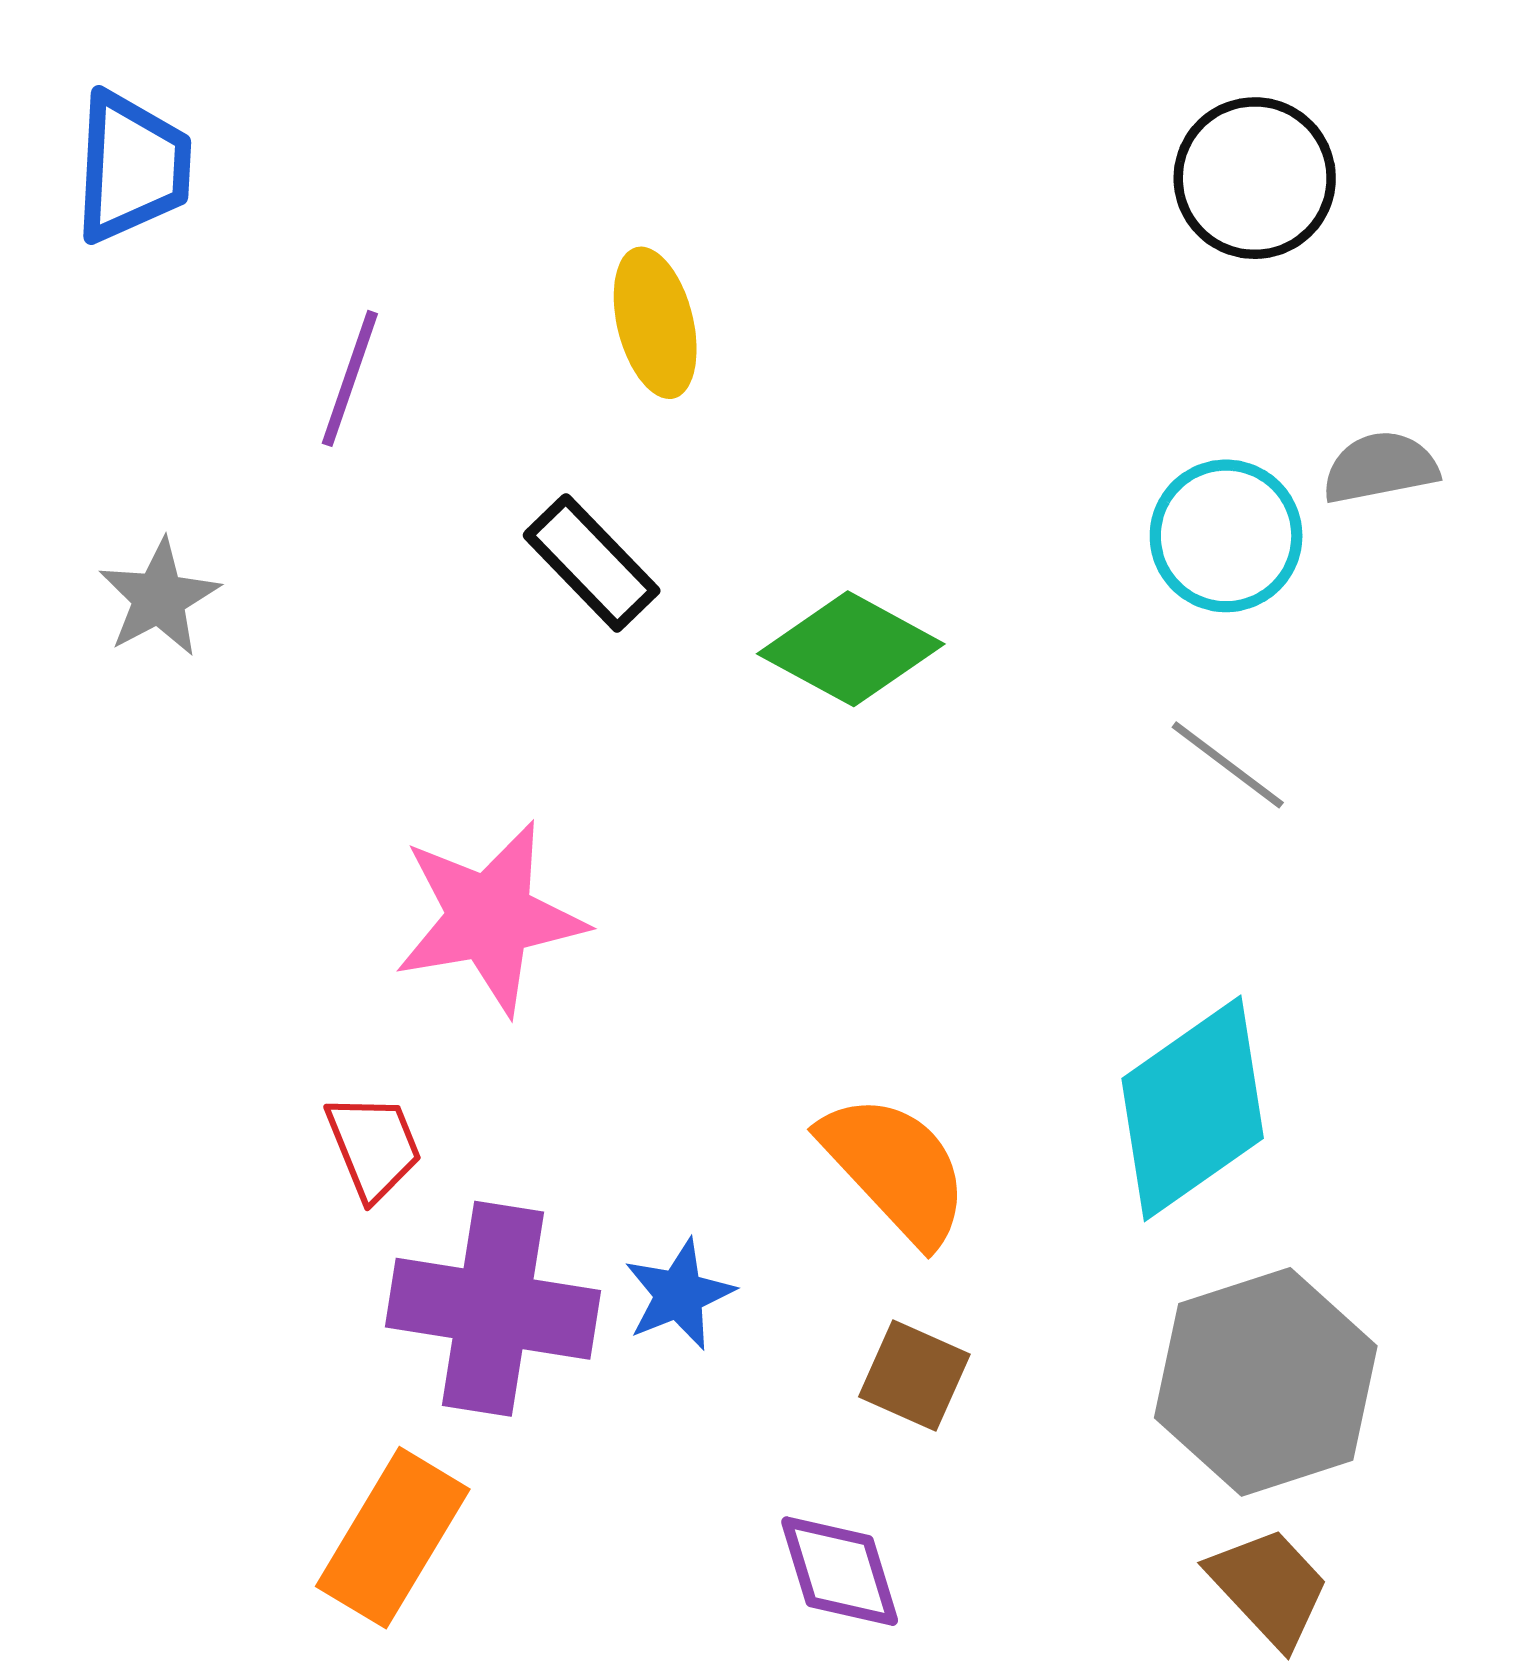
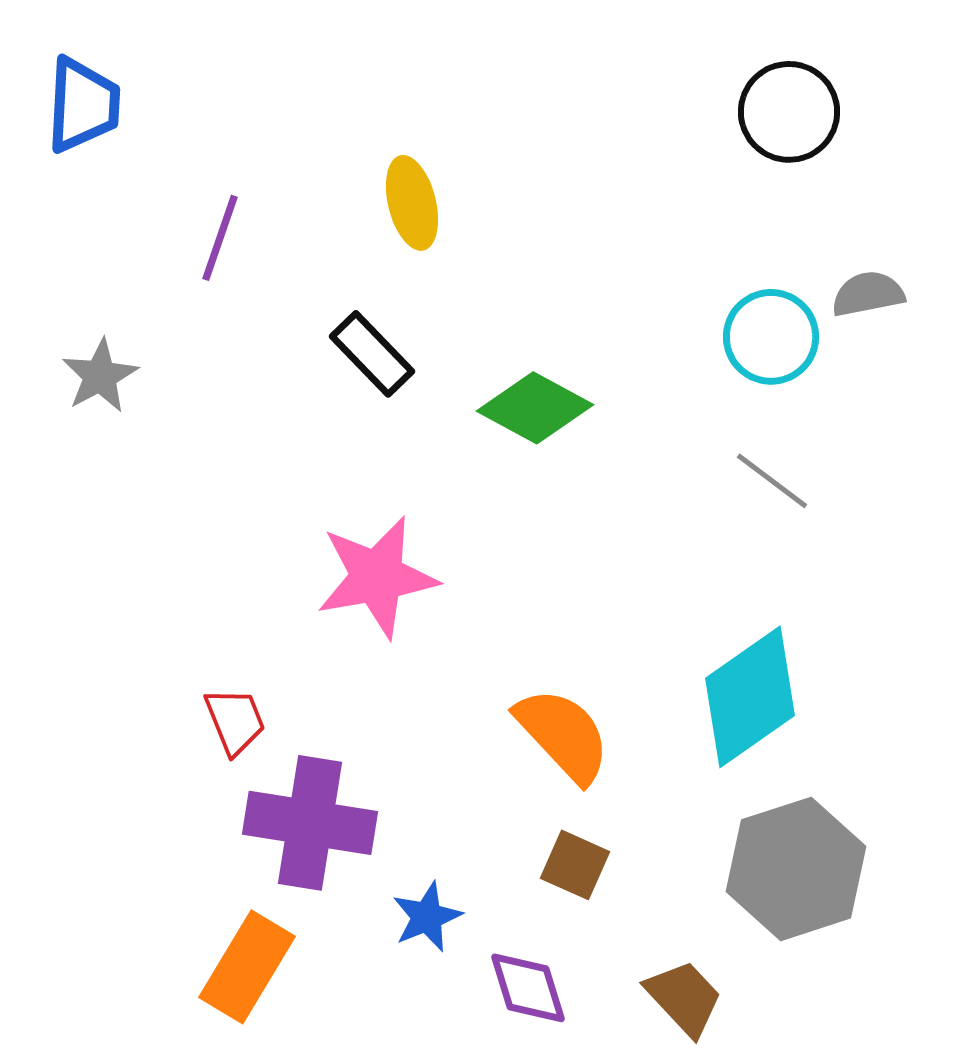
pink star: (490, 918) -> (377, 577), moved
blue star: (679, 1294) -> (427, 917), moved
brown trapezoid: (1269, 1587) -> (684, 998), moved

